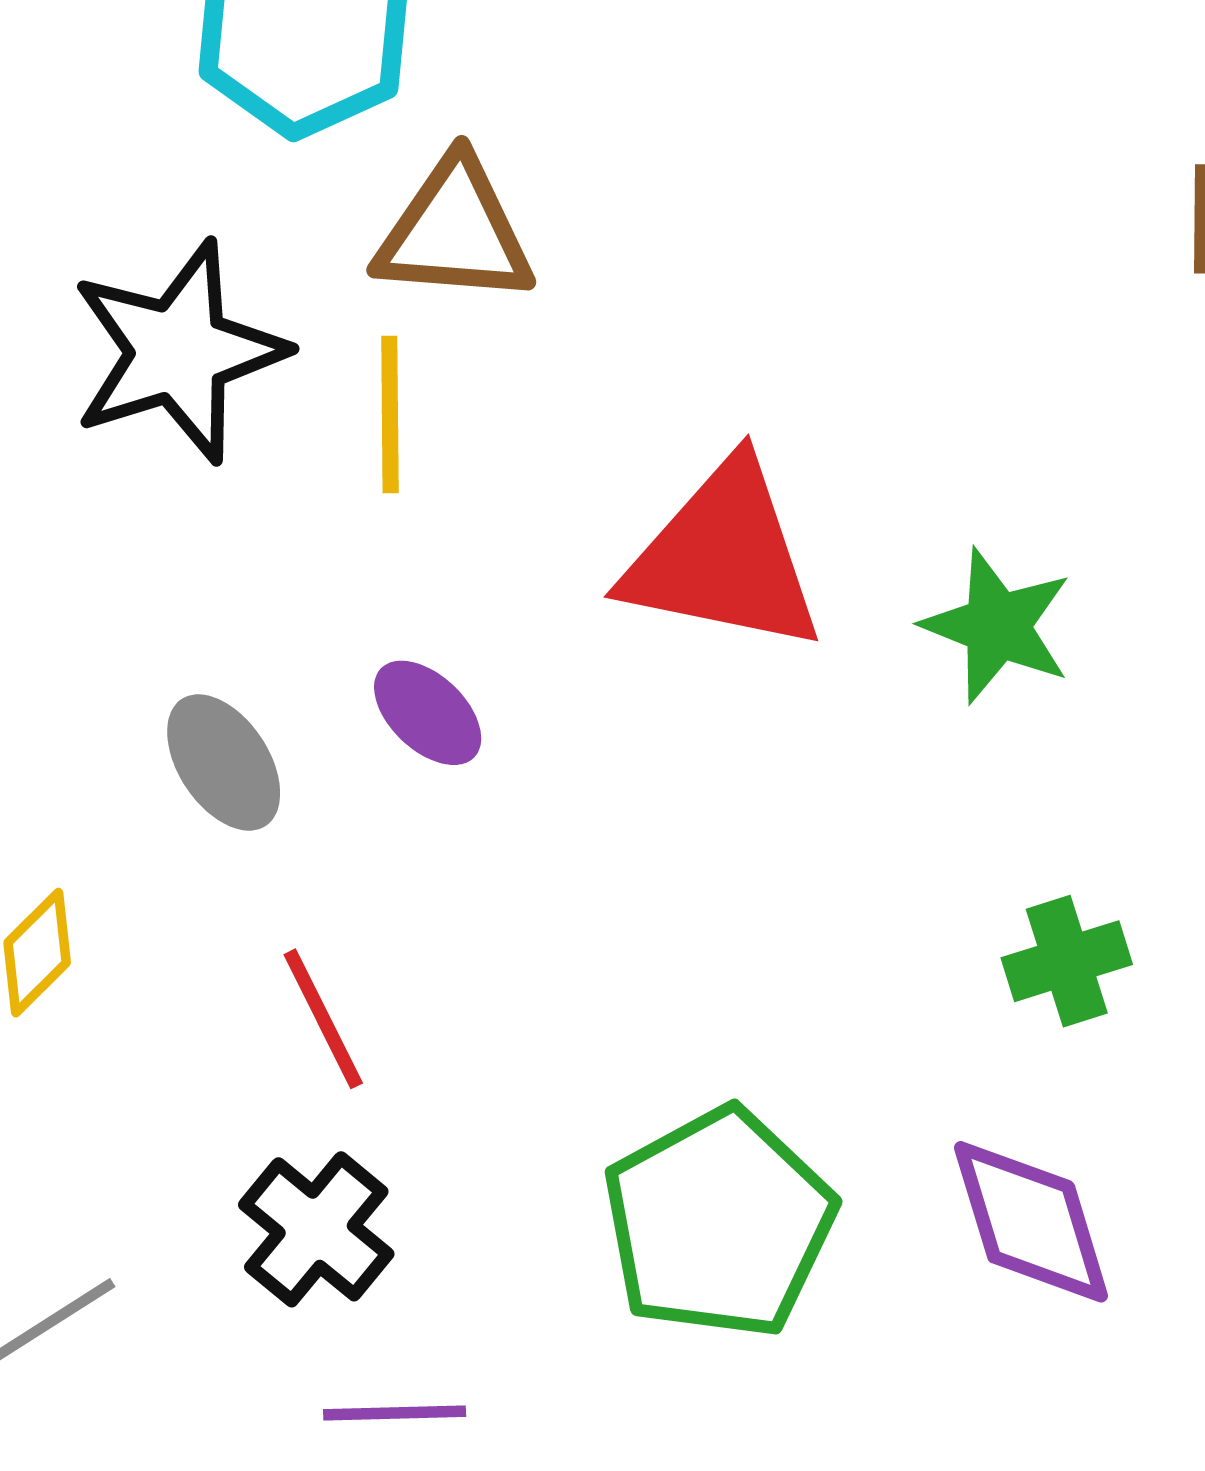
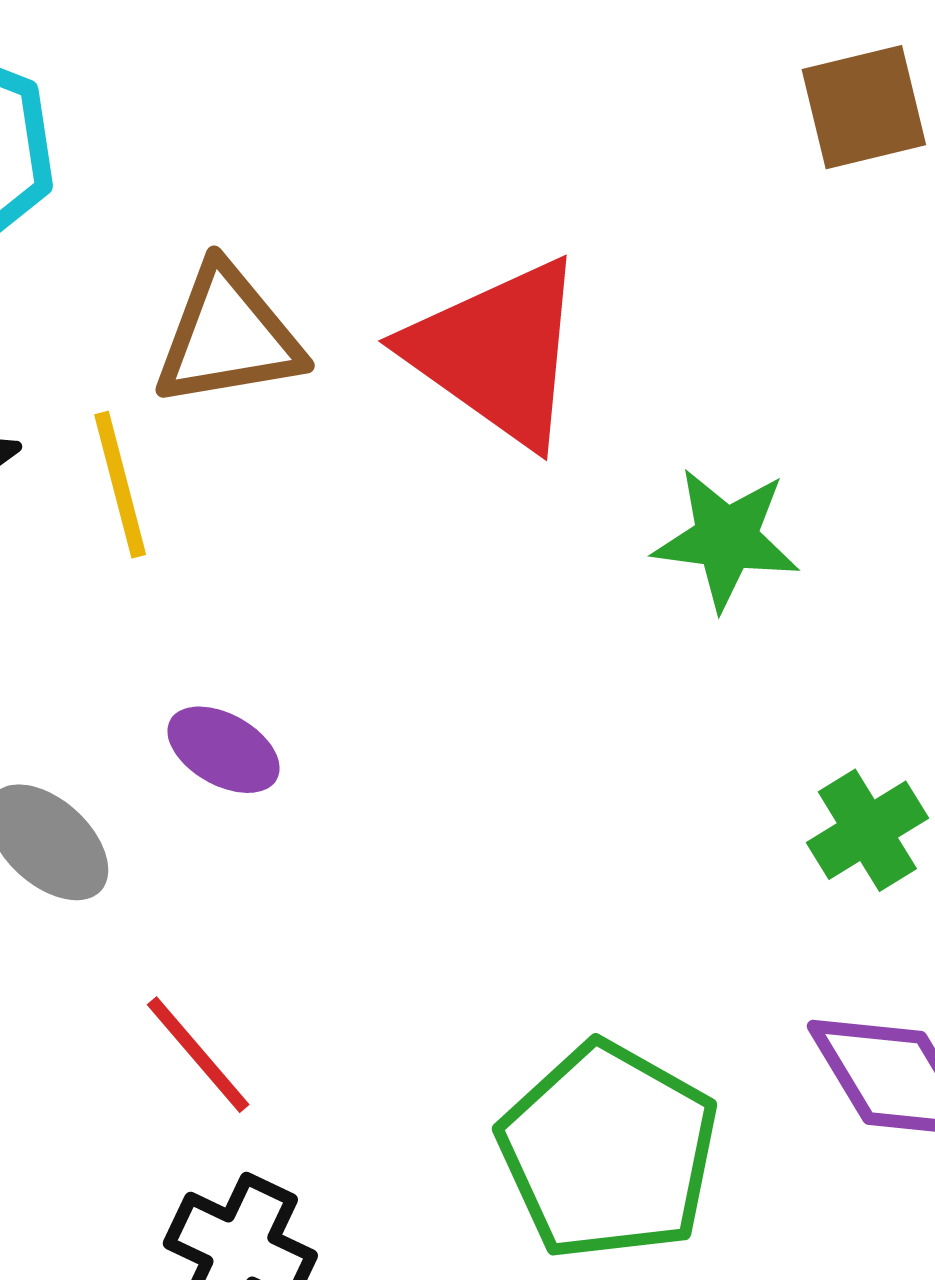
brown triangle: (455, 232) -> (228, 336), moved
red triangle: (723, 557) -> (497, 352), moved, turned 38

